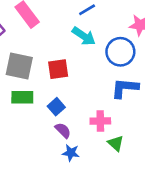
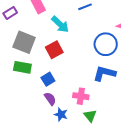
cyan arrow: (84, 36) -> (60, 24), moved
red square: (58, 69) -> (54, 50), turned -30
blue star: (71, 153) -> (61, 114), moved

